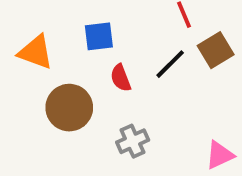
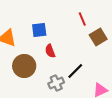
black line: (170, 64) -> (75, 71), moved

